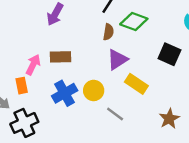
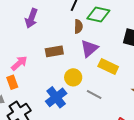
brown rectangle: (61, 57) -> (54, 51), moved
pink arrow: (33, 65) -> (19, 63), turned 30
blue cross: (65, 93) -> (56, 97), moved

